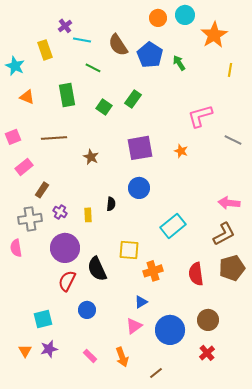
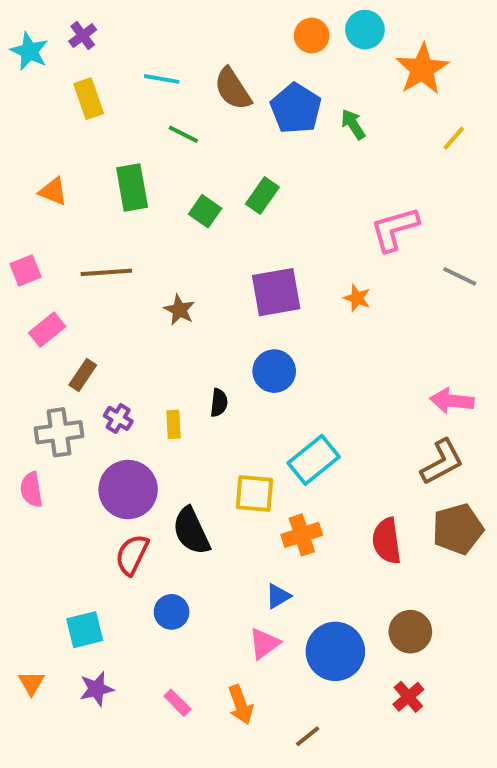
purple cross: (65, 26) -> (83, 36), moved
cyan star: (15, 66) -> (29, 51), moved
yellow line: (230, 70) -> (454, 138), turned 32
cyan rectangle: (173, 226) -> (314, 460), moved
orange triangle: (25, 351) -> (31, 683), moved

